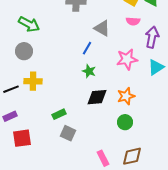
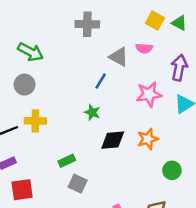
pink semicircle: (133, 21) -> (144, 48), moved
green star: (89, 71) -> (92, 112), moved
green circle: (125, 122) -> (172, 170), moved

